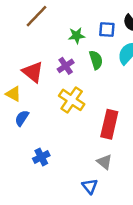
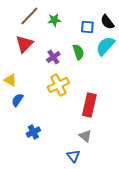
green star: (77, 36) -> (54, 20), moved
red triangle: (33, 72) -> (24, 44), moved, turned 36
yellow cross: (72, 100) -> (58, 85), turned 30

